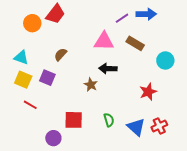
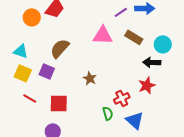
brown semicircle: (60, 54) -> (60, 48), size x1.5
cyan circle: (165, 60) -> (163, 44), moved
black arrow: (108, 69) -> (152, 62), moved
red square: (74, 120) -> (59, 103), moved
red cross: (159, 126) -> (122, 98), moved

